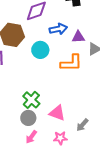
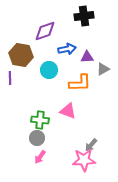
green cross: (31, 100) -> (40, 120), turned -36
pink triangle: (57, 113) -> (68, 111), moved
pink star: (60, 138) -> (84, 160), moved, size x1.6

